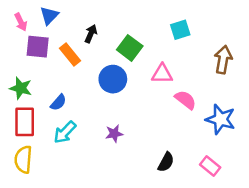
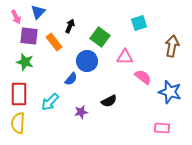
green star: (21, 88) -> (25, 62), moved
blue semicircle: (58, 102) -> (71, 79), moved
purple star: (114, 134) -> (81, 112), moved
black semicircle: (166, 162) -> (109, 101), moved, turned 35
pink rectangle: (210, 166) -> (162, 128), turned -35

